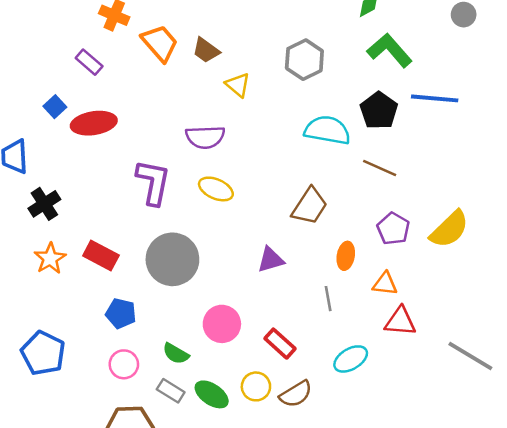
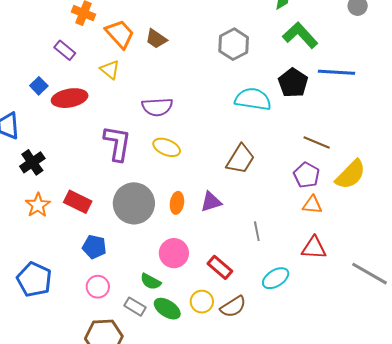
yellow triangle: (238, 85) -> (110, 70), moved
brown line: (380, 168) -> (317, 142), moved
orange ellipse: (346, 256) -> (177, 203), moved
orange triangle: (385, 284) -> (312, 205), moved
green semicircle: (176, 354) -> (151, 282), moved

